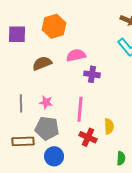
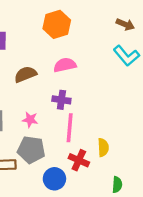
orange hexagon: (54, 26) -> (57, 24), moved
purple cross: (92, 74) -> (61, 100), moved
blue circle: (54, 156) -> (54, 179), moved

